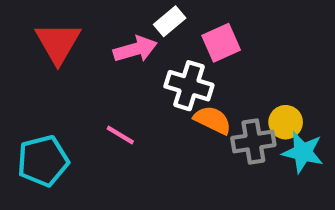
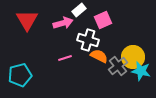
yellow circle: (286, 122) -> (133, 57), size x1.5
pink line: (120, 135) -> (65, 58), moved, turned -48
gray cross: (253, 142) -> (118, 66), turned -30

